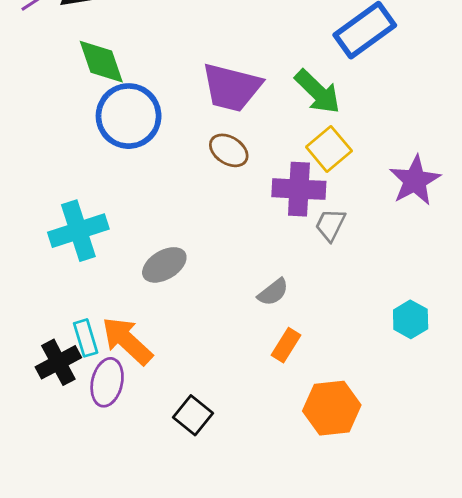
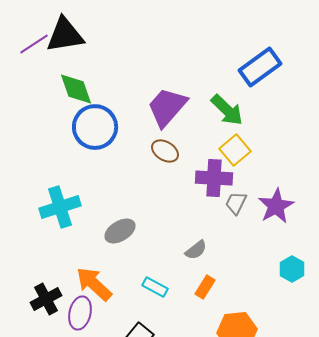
purple trapezoid: (232, 87) -> (167, 107), turned 117
purple star: (415, 180) -> (276, 206), moved
cyan rectangle: (86, 338) -> (155, 287), moved, turned -45

